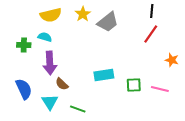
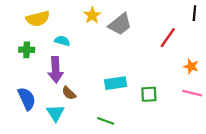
black line: (152, 11) -> (194, 13), moved
yellow semicircle: (51, 15) -> (38, 19), moved
cyan semicircle: (45, 37) -> (62, 41), moved
pink line: (160, 89) -> (192, 93), moved
green line: (78, 109) -> (106, 121), moved

